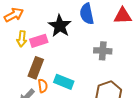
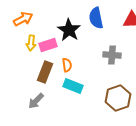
orange semicircle: (43, 86) -> (67, 65), moved

